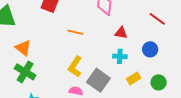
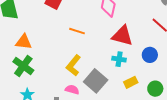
red triangle: (121, 33) -> (122, 36), size x1.6
orange triangle: (23, 48) -> (24, 42), turned -36

